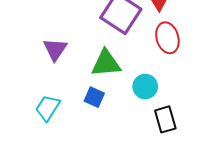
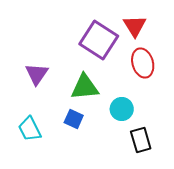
cyan trapezoid: (48, 108) -> (30, 129), turned -60

